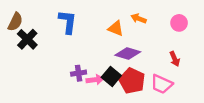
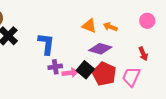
orange arrow: (139, 19) -> (110, 27), moved
blue L-shape: (68, 22) -> (46, 44), moved
pink trapezoid: (162, 84) -> (131, 77), turned 90

